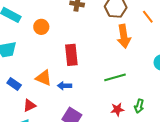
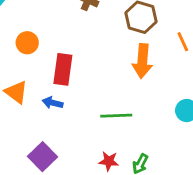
orange circle: (41, 27) -> (27, 43), moved
blue arrow: (65, 86) -> (53, 103), moved

